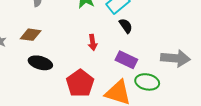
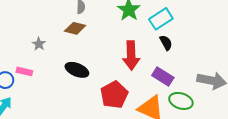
brown diamond: (31, 35) -> (75, 28), moved
red arrow: (93, 42) -> (131, 55), size x1.8

